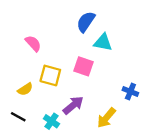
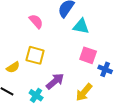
pink semicircle: (33, 43) -> (36, 21), moved
pink square: (83, 66) -> (88, 55), moved

